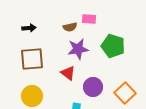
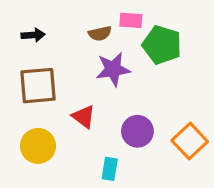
green pentagon: (113, 46) -> (162, 45), moved
red triangle: (68, 73) -> (84, 117), moved

